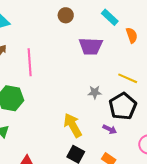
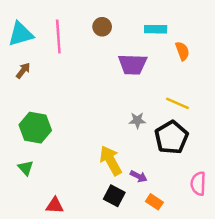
cyan rectangle: (110, 17) -> (156, 29), turned -42
pink line: (30, 62) -> (58, 36), moved
purple arrow: (110, 129) -> (139, 176), moved

